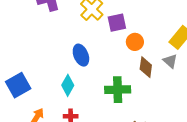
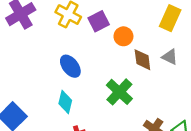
gray triangle: (170, 61) -> (170, 57), moved
green cross: (118, 90) -> (119, 92), turned -30

